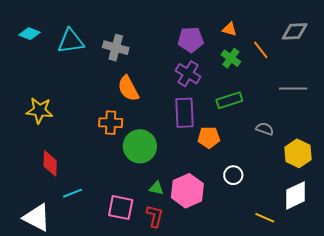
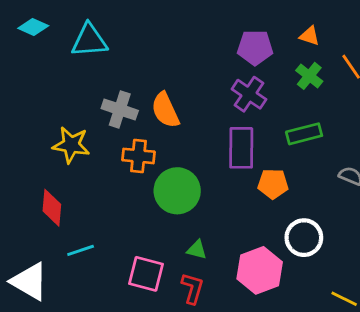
gray cross: (116, 48) -> (120, 110), moved
yellow star: (39, 111) -> (71, 145), moved
white circle: (233, 175) -> (304, 238), size x1.4
pink hexagon: (187, 191) -> (260, 270), moved

